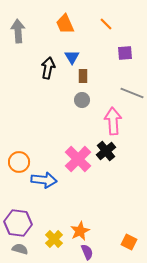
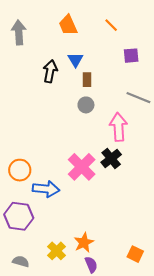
purple hexagon: (18, 223) -> (19, 216), moved

